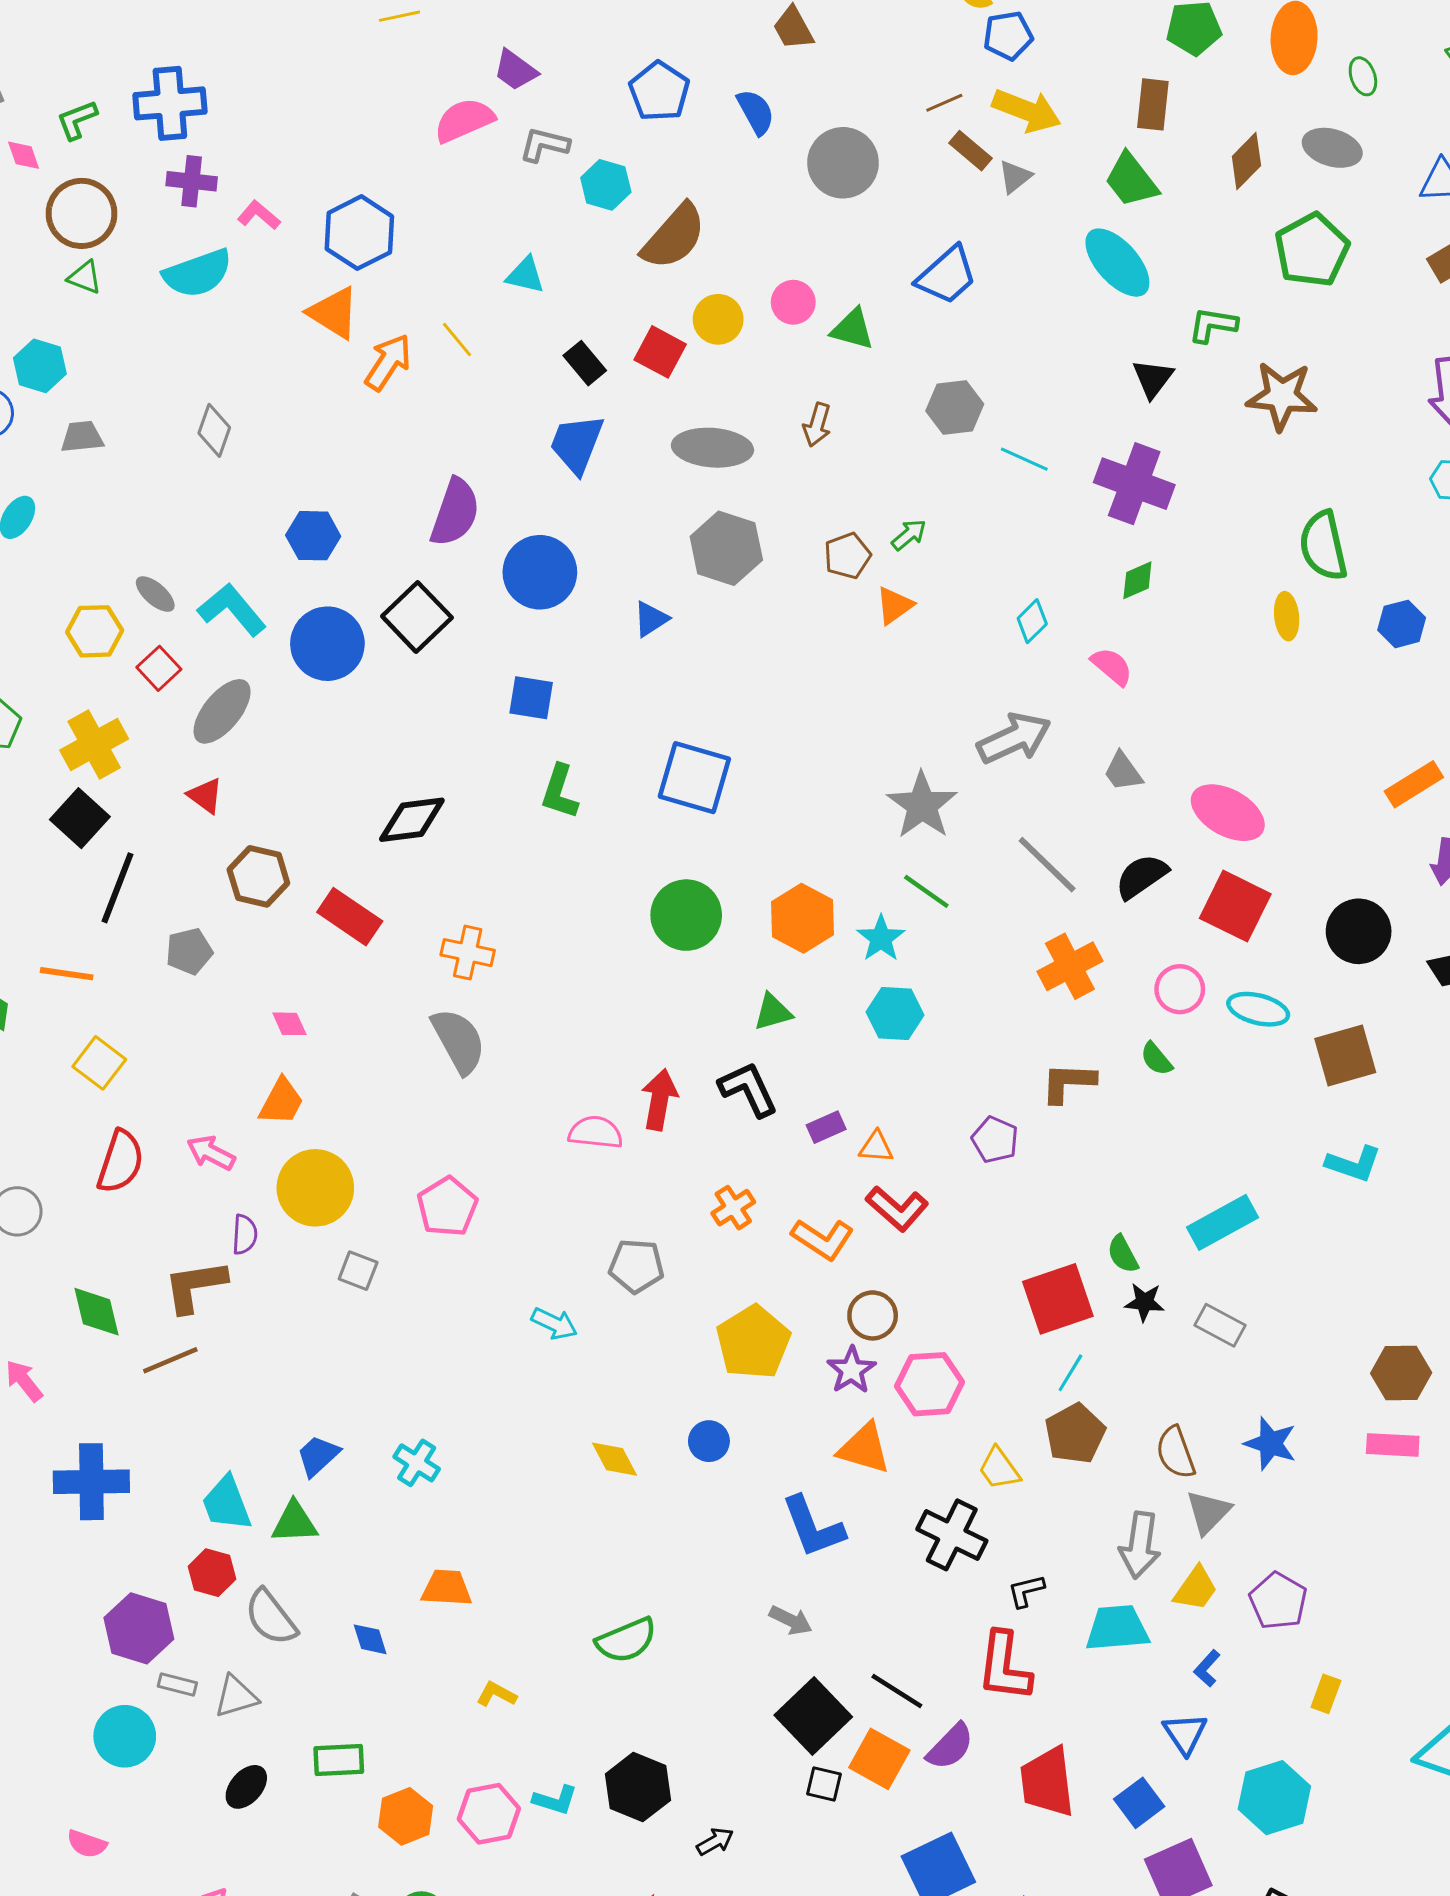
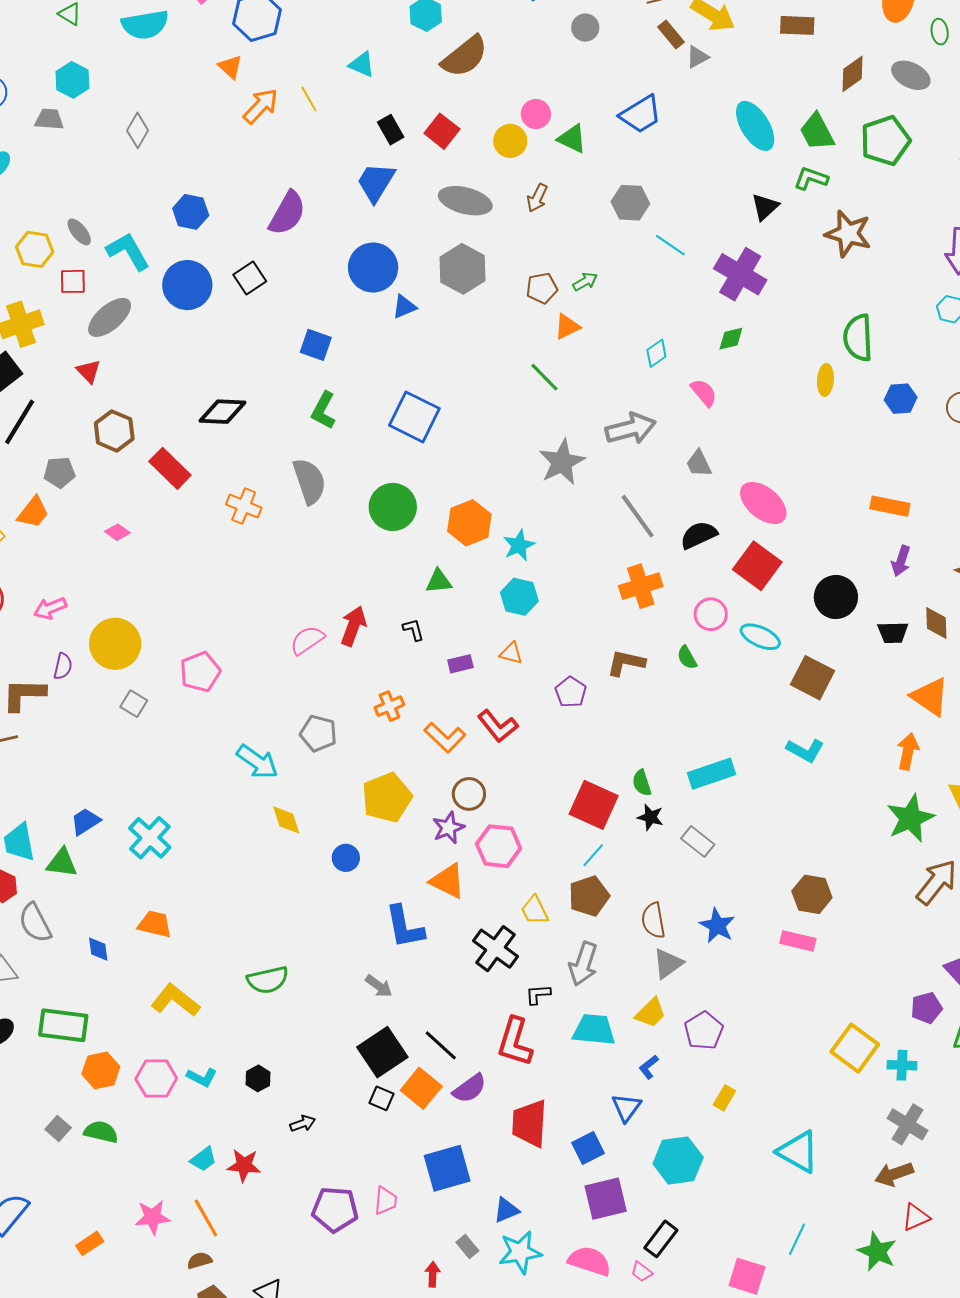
brown rectangle: (1153, 104) -> (797, 25), turned 76
gray circle: (843, 163) -> (585, 28), size x0.6
green trapezoid: (1131, 180) -> (817, 132), moved
orange triangle: (334, 313) -> (230, 67), size x0.7
yellow circle: (718, 319) -> (510, 141), moved
cyan hexagon: (40, 366) -> (72, 80), moved
blue circle: (540, 572) -> (373, 268), moved
black square: (417, 617) -> (250, 278), size x0.7
red square: (159, 668) -> (73, 281), turned 32
orange rectangle: (1414, 784) -> (890, 506), turned 33
green line: (926, 891) -> (544, 377), moved
pink diamond: (289, 1024) -> (117, 532), turned -40
gray semicircle: (459, 1041) -> (309, 481), moved
brown square: (1345, 1056) -> (812, 678), turned 33
black L-shape: (748, 1089) -> (413, 630), size x0.6
orange trapezoid: (281, 1102) -> (33, 512), moved
pink semicircle: (596, 1132) -> (307, 640), turned -51
orange triangle: (876, 1147) -> (511, 653), moved
pink arrow: (211, 1153) -> (50, 608), turned -60
red square: (1058, 1299) -> (594, 805), turned 33
cyan arrow: (554, 1324) -> (257, 762), size x1.4
yellow diamond: (615, 1459) -> (286, 820), moved
cyan cross: (417, 1463) -> (150, 838), size x1.4
gray arrow: (1140, 1545) -> (583, 964), moved
yellow L-shape: (496, 1694) -> (175, 1000), size x1.8
green rectangle: (339, 1760) -> (63, 1025), size x1.4
black hexagon: (638, 1787) -> (258, 1078), size x0.6

